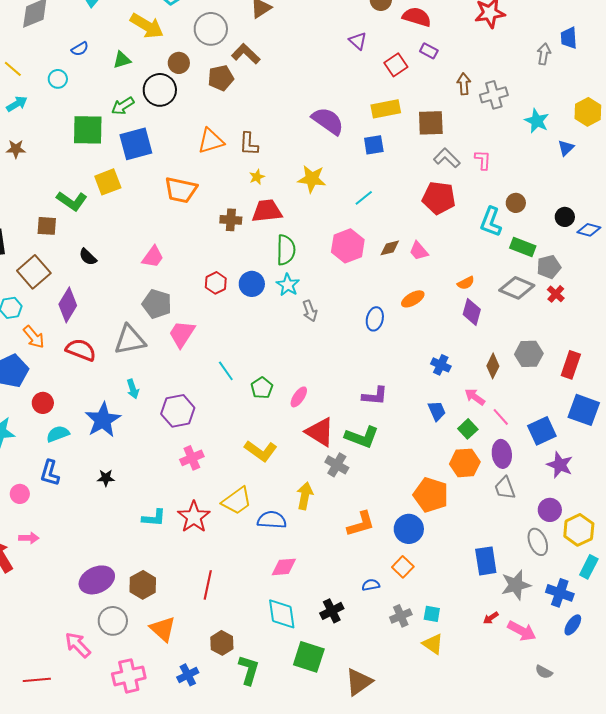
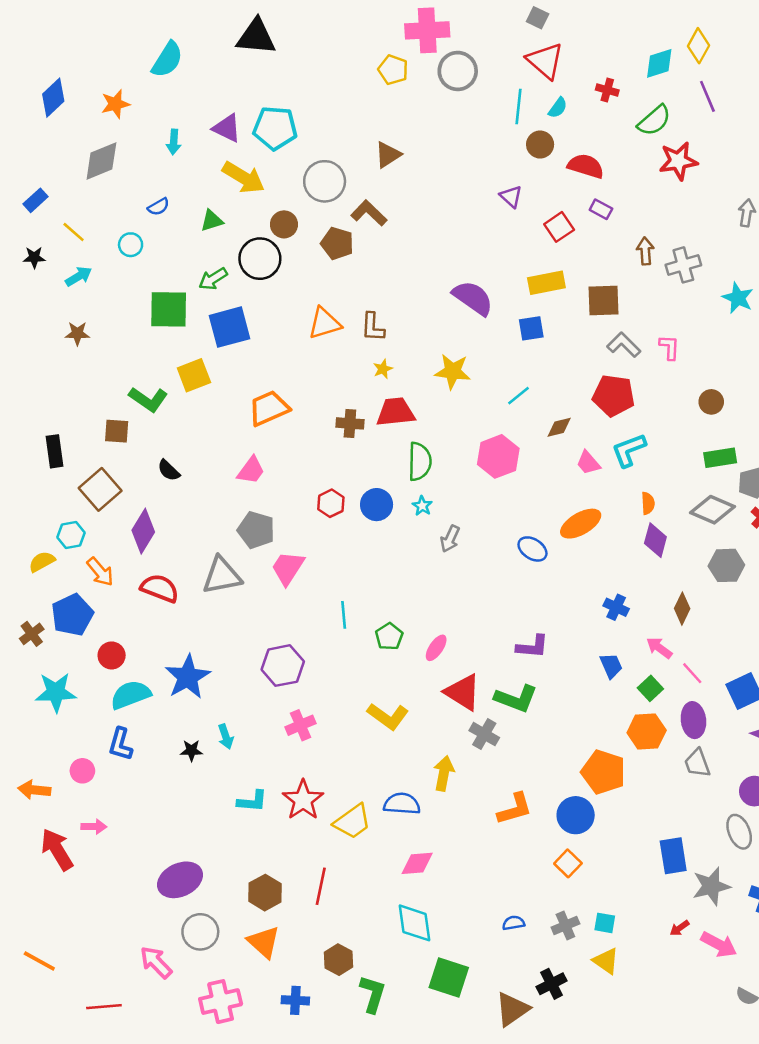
brown pentagon: (221, 78) -> (337, 243), turned 30
orange trapezoid: (181, 190) -> (269, 408), moved, turned 144
cyan L-shape: (491, 222) -> (629, 450), moved, turned 48
green rectangle: (523, 247) -> (720, 458), turned -30
brown diamond: (390, 248) -> (559, 427), moved
orange semicircle: (466, 283) -> (648, 503), turned -66
cyan star: (288, 285) -> (422, 506), size x0.7
orange ellipse: (413, 299) -> (581, 524), size x1.4
gray arrow: (310, 311) -> (450, 539), turned 45
blue ellipse: (375, 319) -> (532, 549), turned -70
gray hexagon: (529, 354) -> (726, 565), moved
cyan line: (226, 371) -> (344, 615), turned 30
cyan arrow: (133, 389) -> (226, 737), moved
cyan semicircle: (58, 434) -> (131, 695), size x1.4
yellow trapezoid: (237, 501) -> (352, 822), moved
brown hexagon: (143, 585) -> (265, 893), moved
blue semicircle: (371, 585) -> (513, 923), moved
black cross: (332, 611) -> (551, 984), moved
blue cross: (188, 675) -> (295, 1000), turned 30

